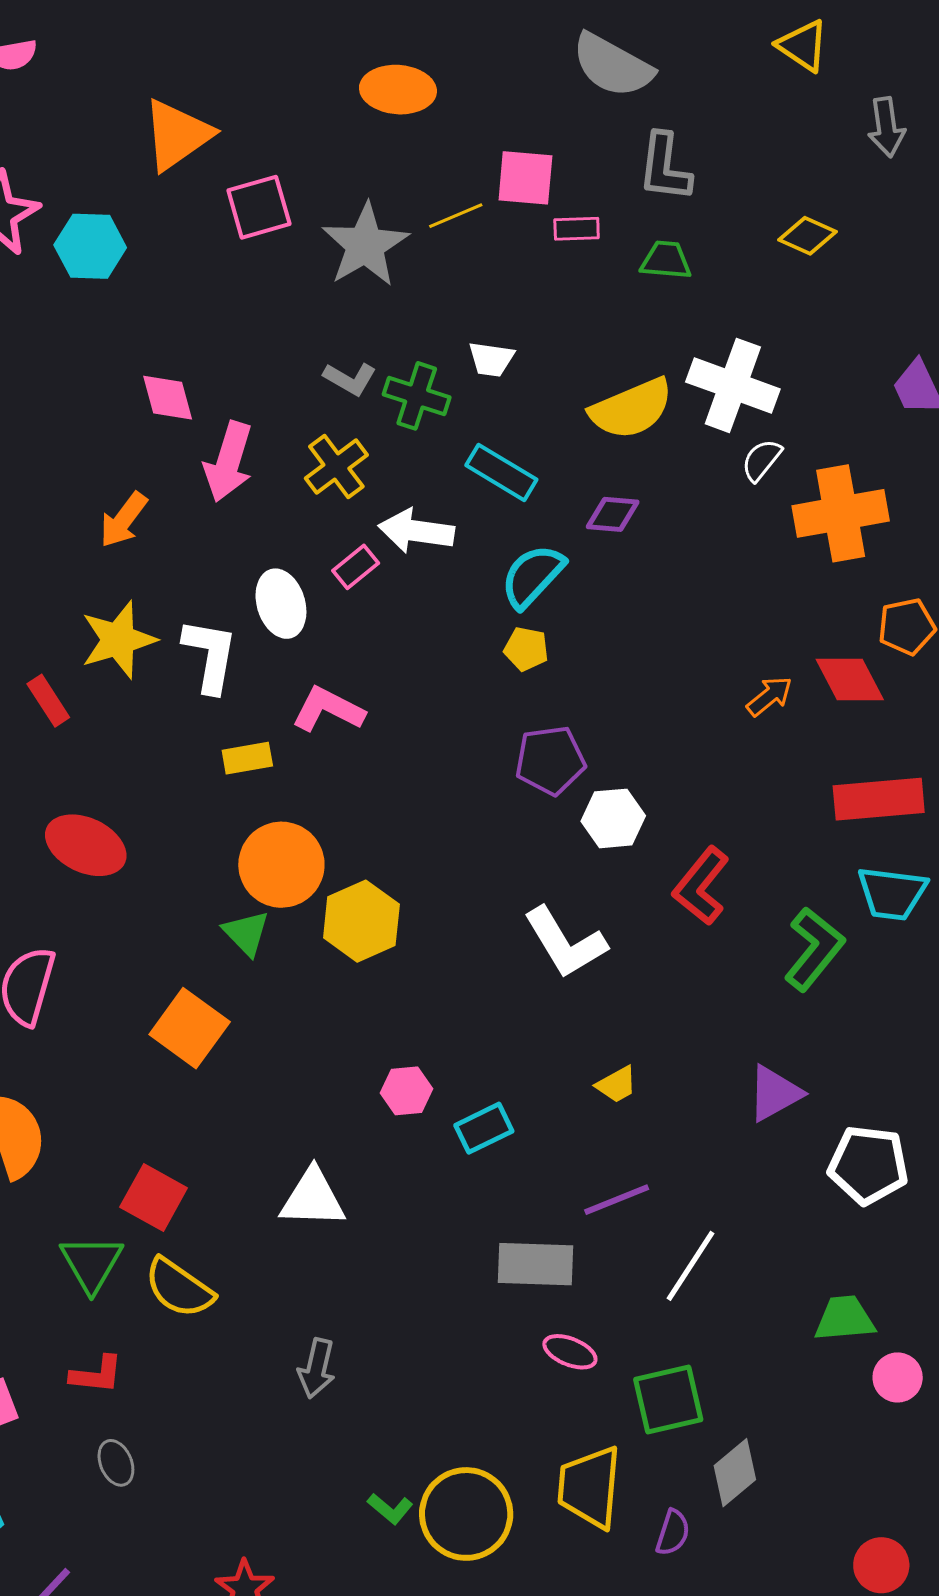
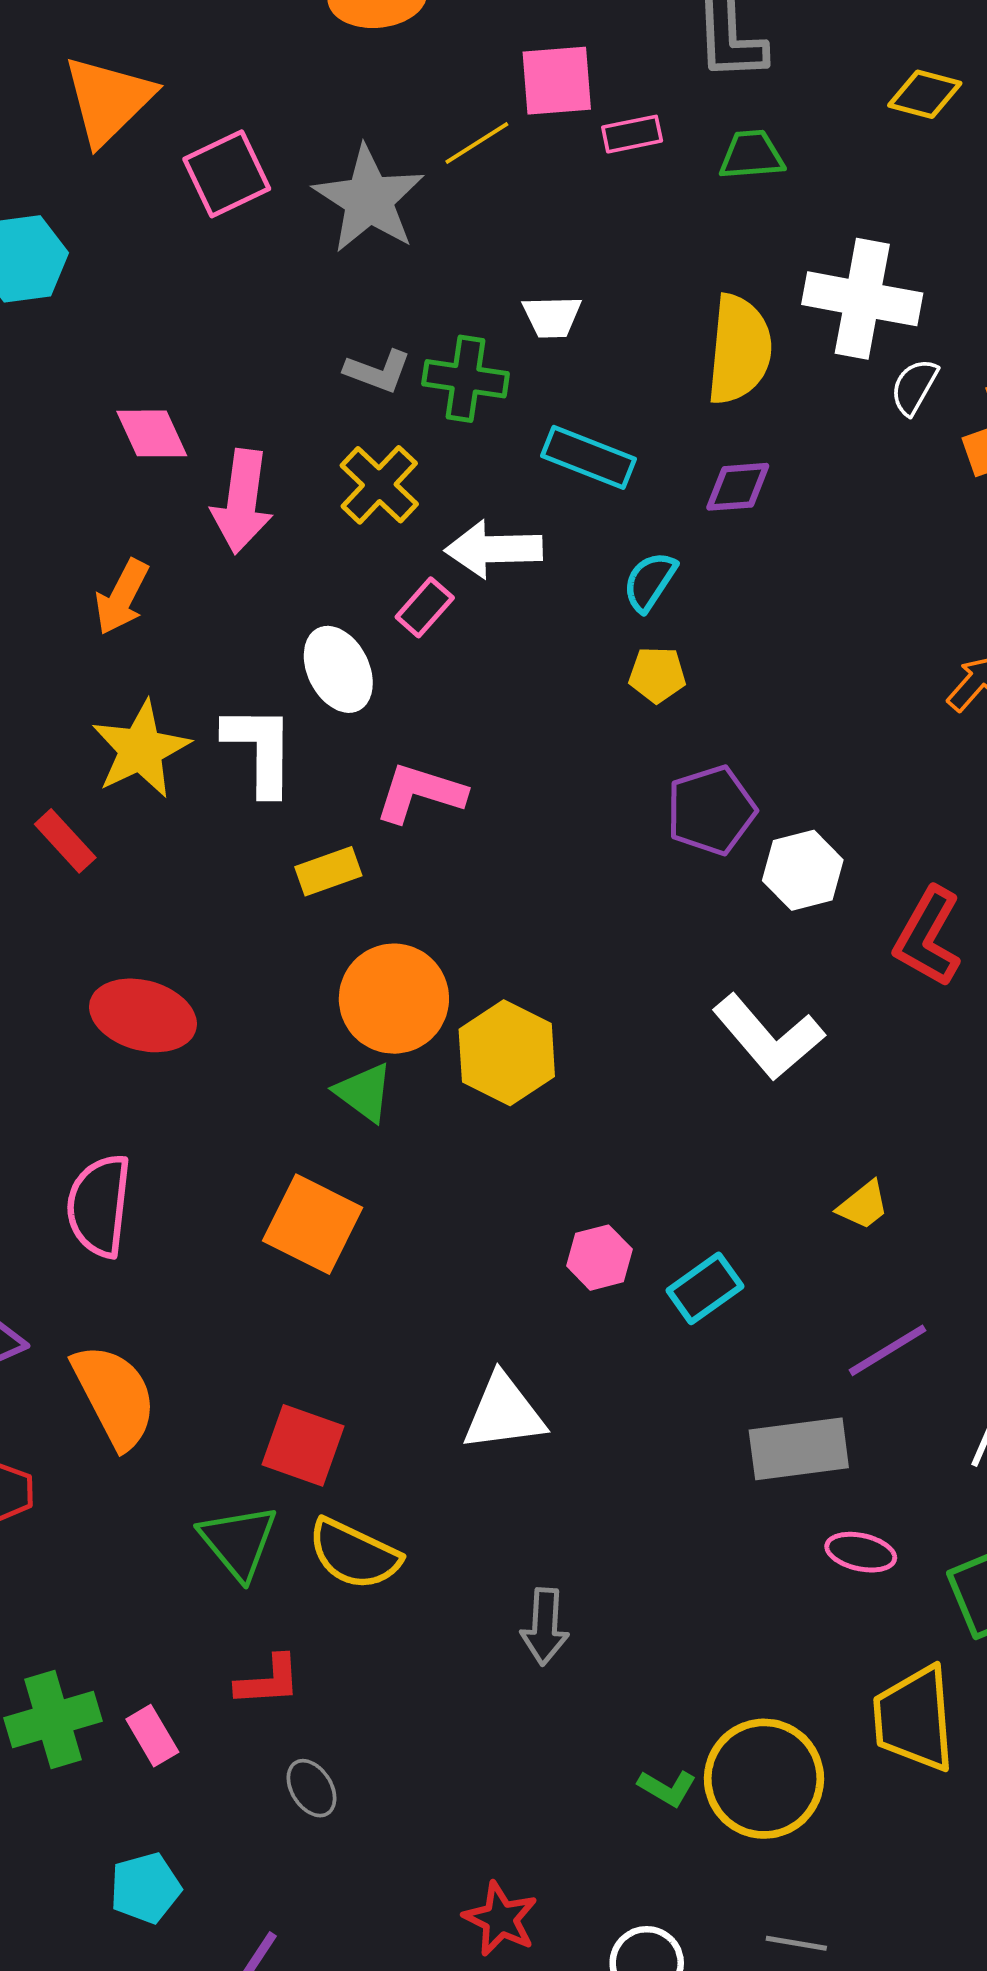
yellow semicircle: (631, 409) -> (739, 350), turned -52
cyan semicircle: (533, 576) -> (650, 581), size x0.7

